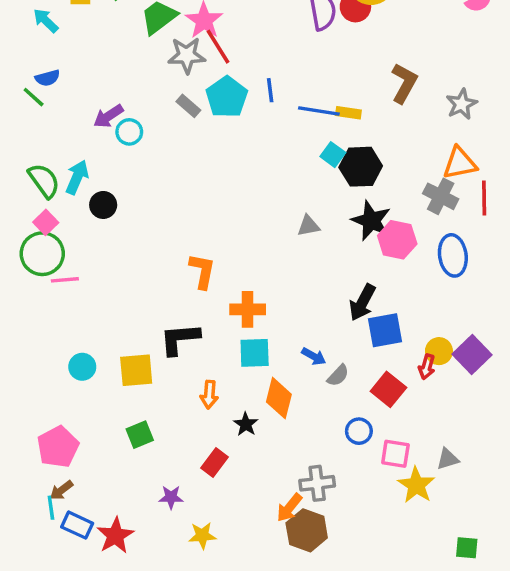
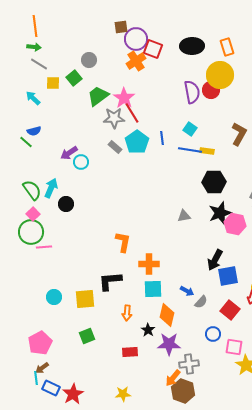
cyan square: (333, 155) -> (190, 129), moved
black star: (371, 221) -> (220, 213), turned 30
red rectangle: (214, 462) -> (130, 352), turned 49
purple star: (171, 497) -> (169, 344), moved, size x1.6

